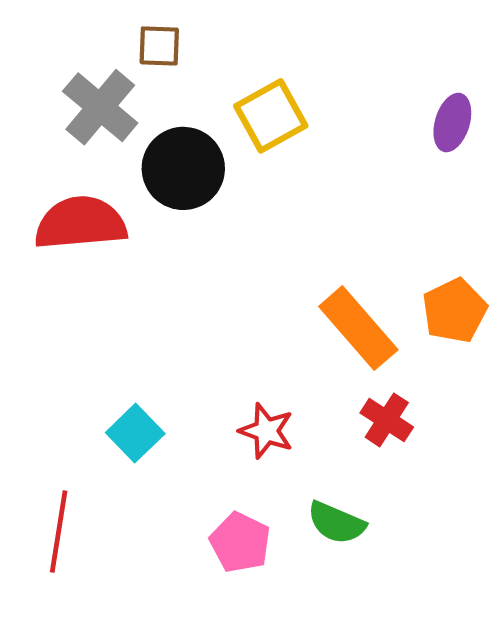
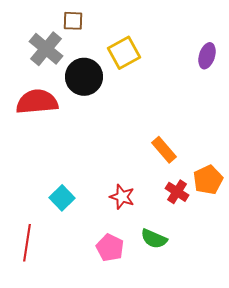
orange pentagon: (455, 311) -> (208, 180), moved
orange rectangle: (358, 328) -> (164, 150), size x0.7

